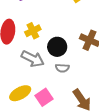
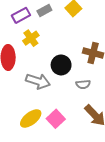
yellow cross: (33, 31) -> (31, 38), moved
gray semicircle: (62, 68) -> (83, 84), moved

